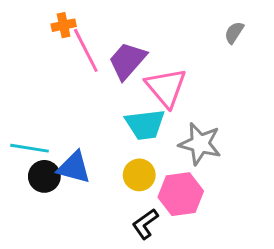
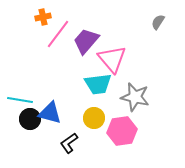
pink line: (86, 50) -> (58, 34), turned 64
black L-shape: (145, 224) -> (69, 143), moved

